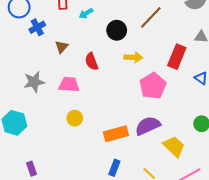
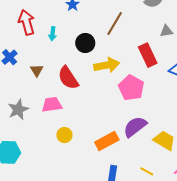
cyan arrow: (86, 13) -> (53, 34), turned -40
yellow arrow: (133, 57) -> (107, 65), size x1.4
red rectangle: (177, 57) -> (148, 55), turned -35
red semicircle: (92, 61) -> (68, 78), size x1.4

